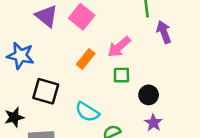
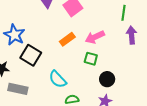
blue star: (21, 56) -> (14, 35), moved

